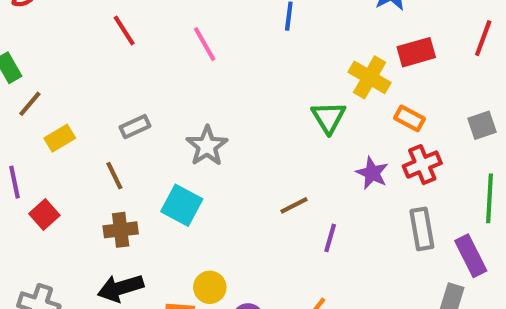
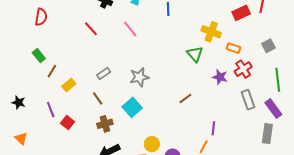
red rectangle: (416, 52) -> (241, 13), moved
gray star: (207, 146) -> (139, 77), turned 30
cyan square: (182, 205) -> (132, 107), turned 30
purple line: (330, 238) -> (213, 128), moved

